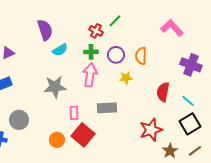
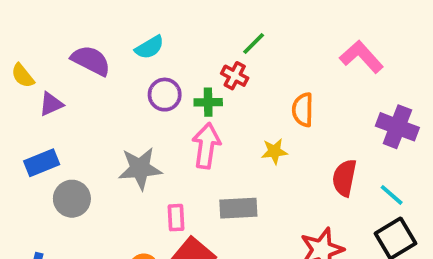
purple semicircle: (45, 30) -> (91, 61), moved, turned -45
red cross: (96, 31) -> (235, 76), moved
cyan semicircle: (60, 50) -> (149, 47), moved
purple circle: (116, 55) -> (165, 95), moved
gray circle: (19, 120) -> (72, 199), moved

